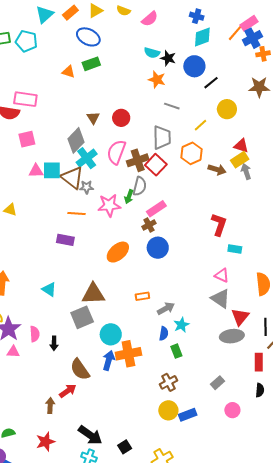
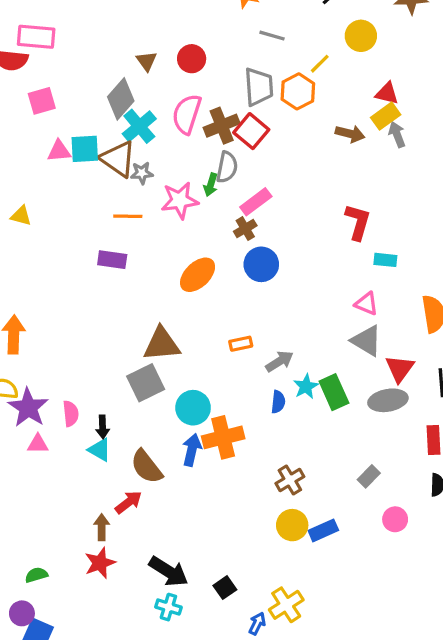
orange hexagon: (191, 153) -> (298, 91), moved
cyan triangle: (49, 289) -> (100, 450), moved
green rectangle: (176, 351) -> (334, 392), moved, size x1.5
red star: (45, 442) -> (100, 563), moved

